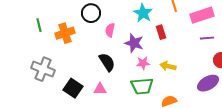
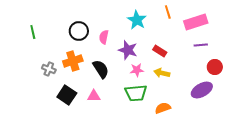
black circle: (91, 13) -> (79, 31), moved
red rectangle: (161, 32) -> (160, 51), moved, turned -40
orange cross: (65, 33) -> (73, 61), moved
gray cross: (43, 69) -> (49, 69), moved, size x0.6

